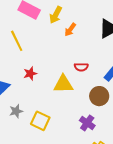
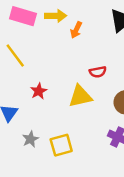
yellow arrow: (56, 15) -> (56, 16), turned -108
yellow square: (40, 121) -> (61, 145), turned -30

